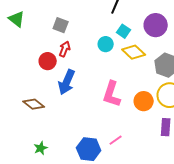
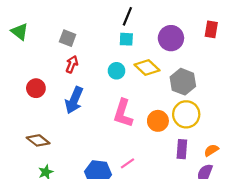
cyan square: (124, 31) -> (126, 39), moved, turned -32
cyan circle: (106, 44) -> (117, 71), moved
red circle: (48, 61) -> (36, 88), moved
brown diamond: (34, 104) -> (38, 140), moved

